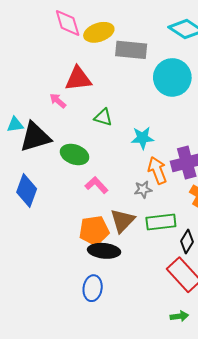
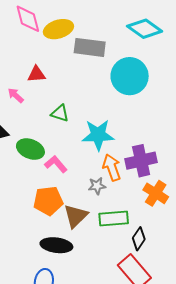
red triangle: (78, 79) -> (37, 74), size x0.7
cyan star: (142, 138) -> (98, 135), size x1.4
pink L-shape: (97, 185) -> (56, 164), moved
orange pentagon: (94, 231) -> (48, 201), moved

